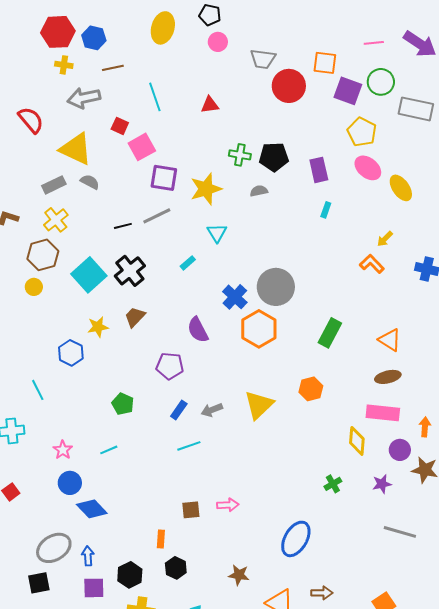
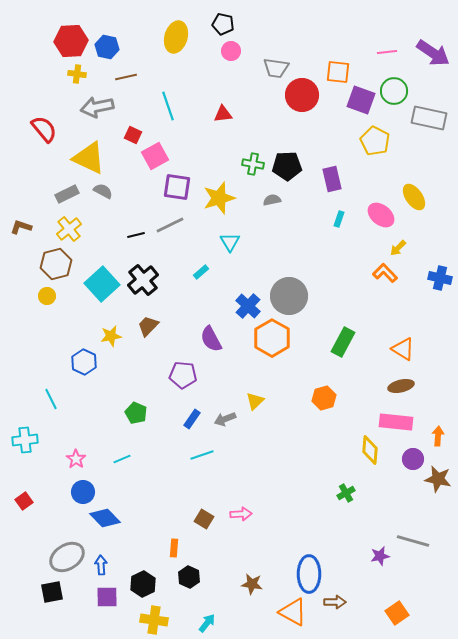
pink ellipse: (368, 168) -> (381, 215), moved
yellow triangle: (259, 405) -> (255, 401), moved, size x0.6
purple star: (382, 484) -> (380, 556), moved
brown square: (191, 510) -> (204, 519), turned 36
blue ellipse: (296, 539) -> (309, 574), moved, turned -30

